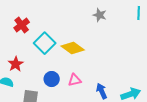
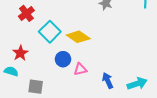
blue circle: (52, 79) -> (63, 59), moved

